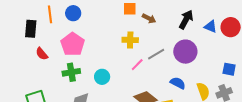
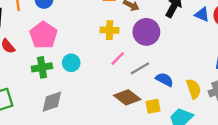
purple circle: (185, 52) -> (146, 32), moved
gray line: (156, 54) -> (140, 68), moved
cyan circle: (102, 77) -> (71, 63), moved

